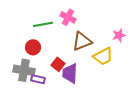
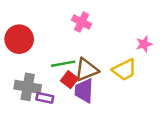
green line: (43, 24) -> (63, 64), moved
brown triangle: (82, 41) -> (86, 70), moved
red circle: (33, 47) -> (19, 39), moved, size x1.5

